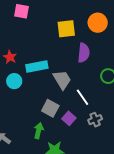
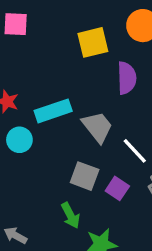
green arrow: (39, 131) -> (70, 215), turned 147

